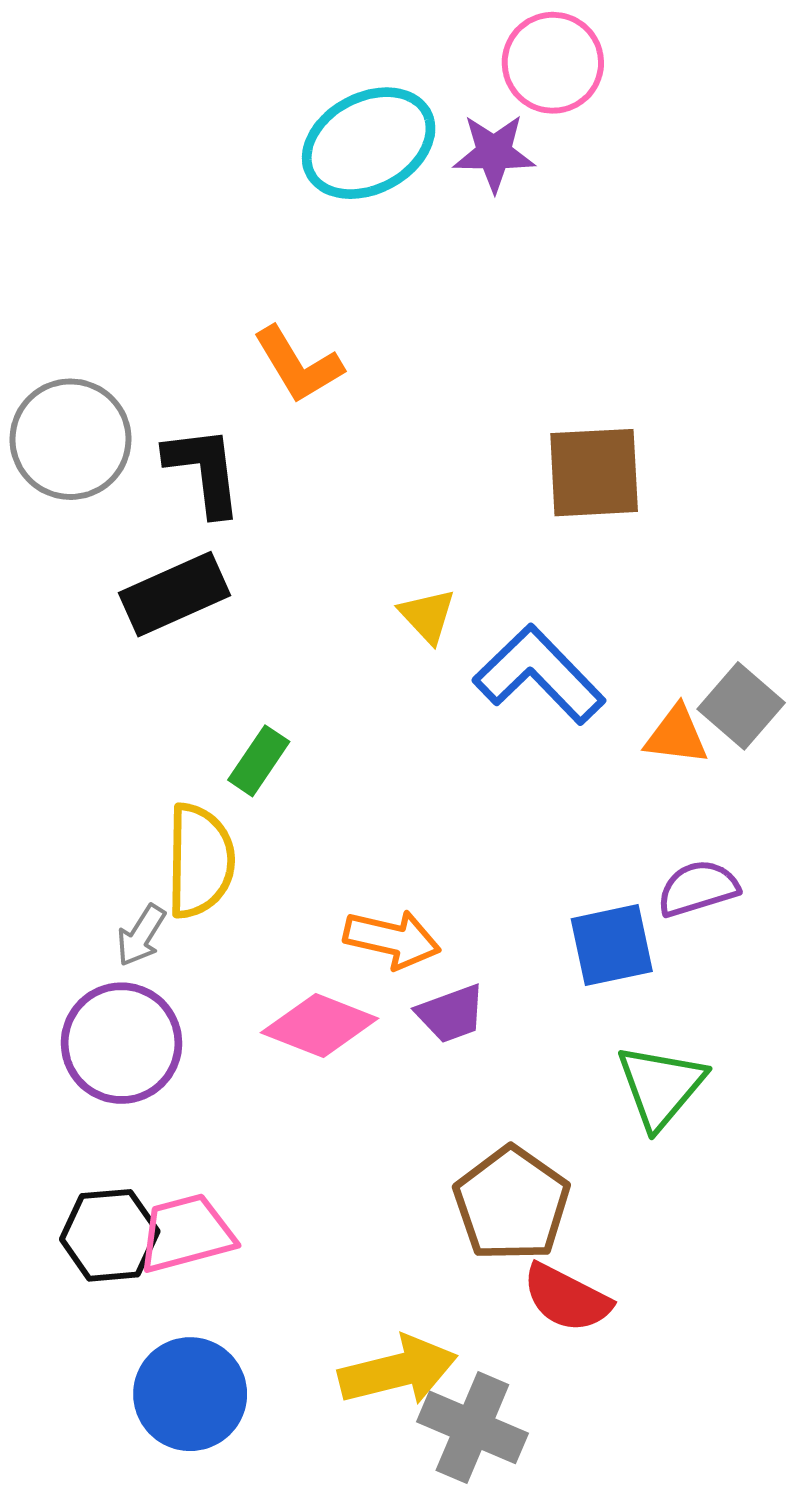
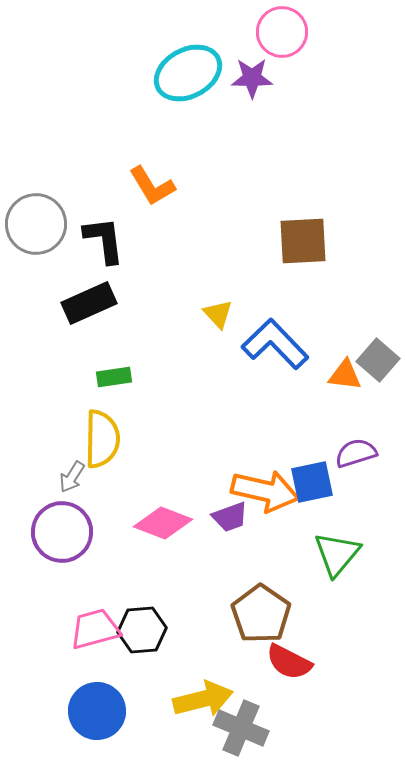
green rectangle: (259, 761) -> (114, 377), moved, turned 48
orange arrow: (392, 939) -> (265, 491), moved, size x1.4
black hexagon: (110, 1235) -> (142, 630), moved

